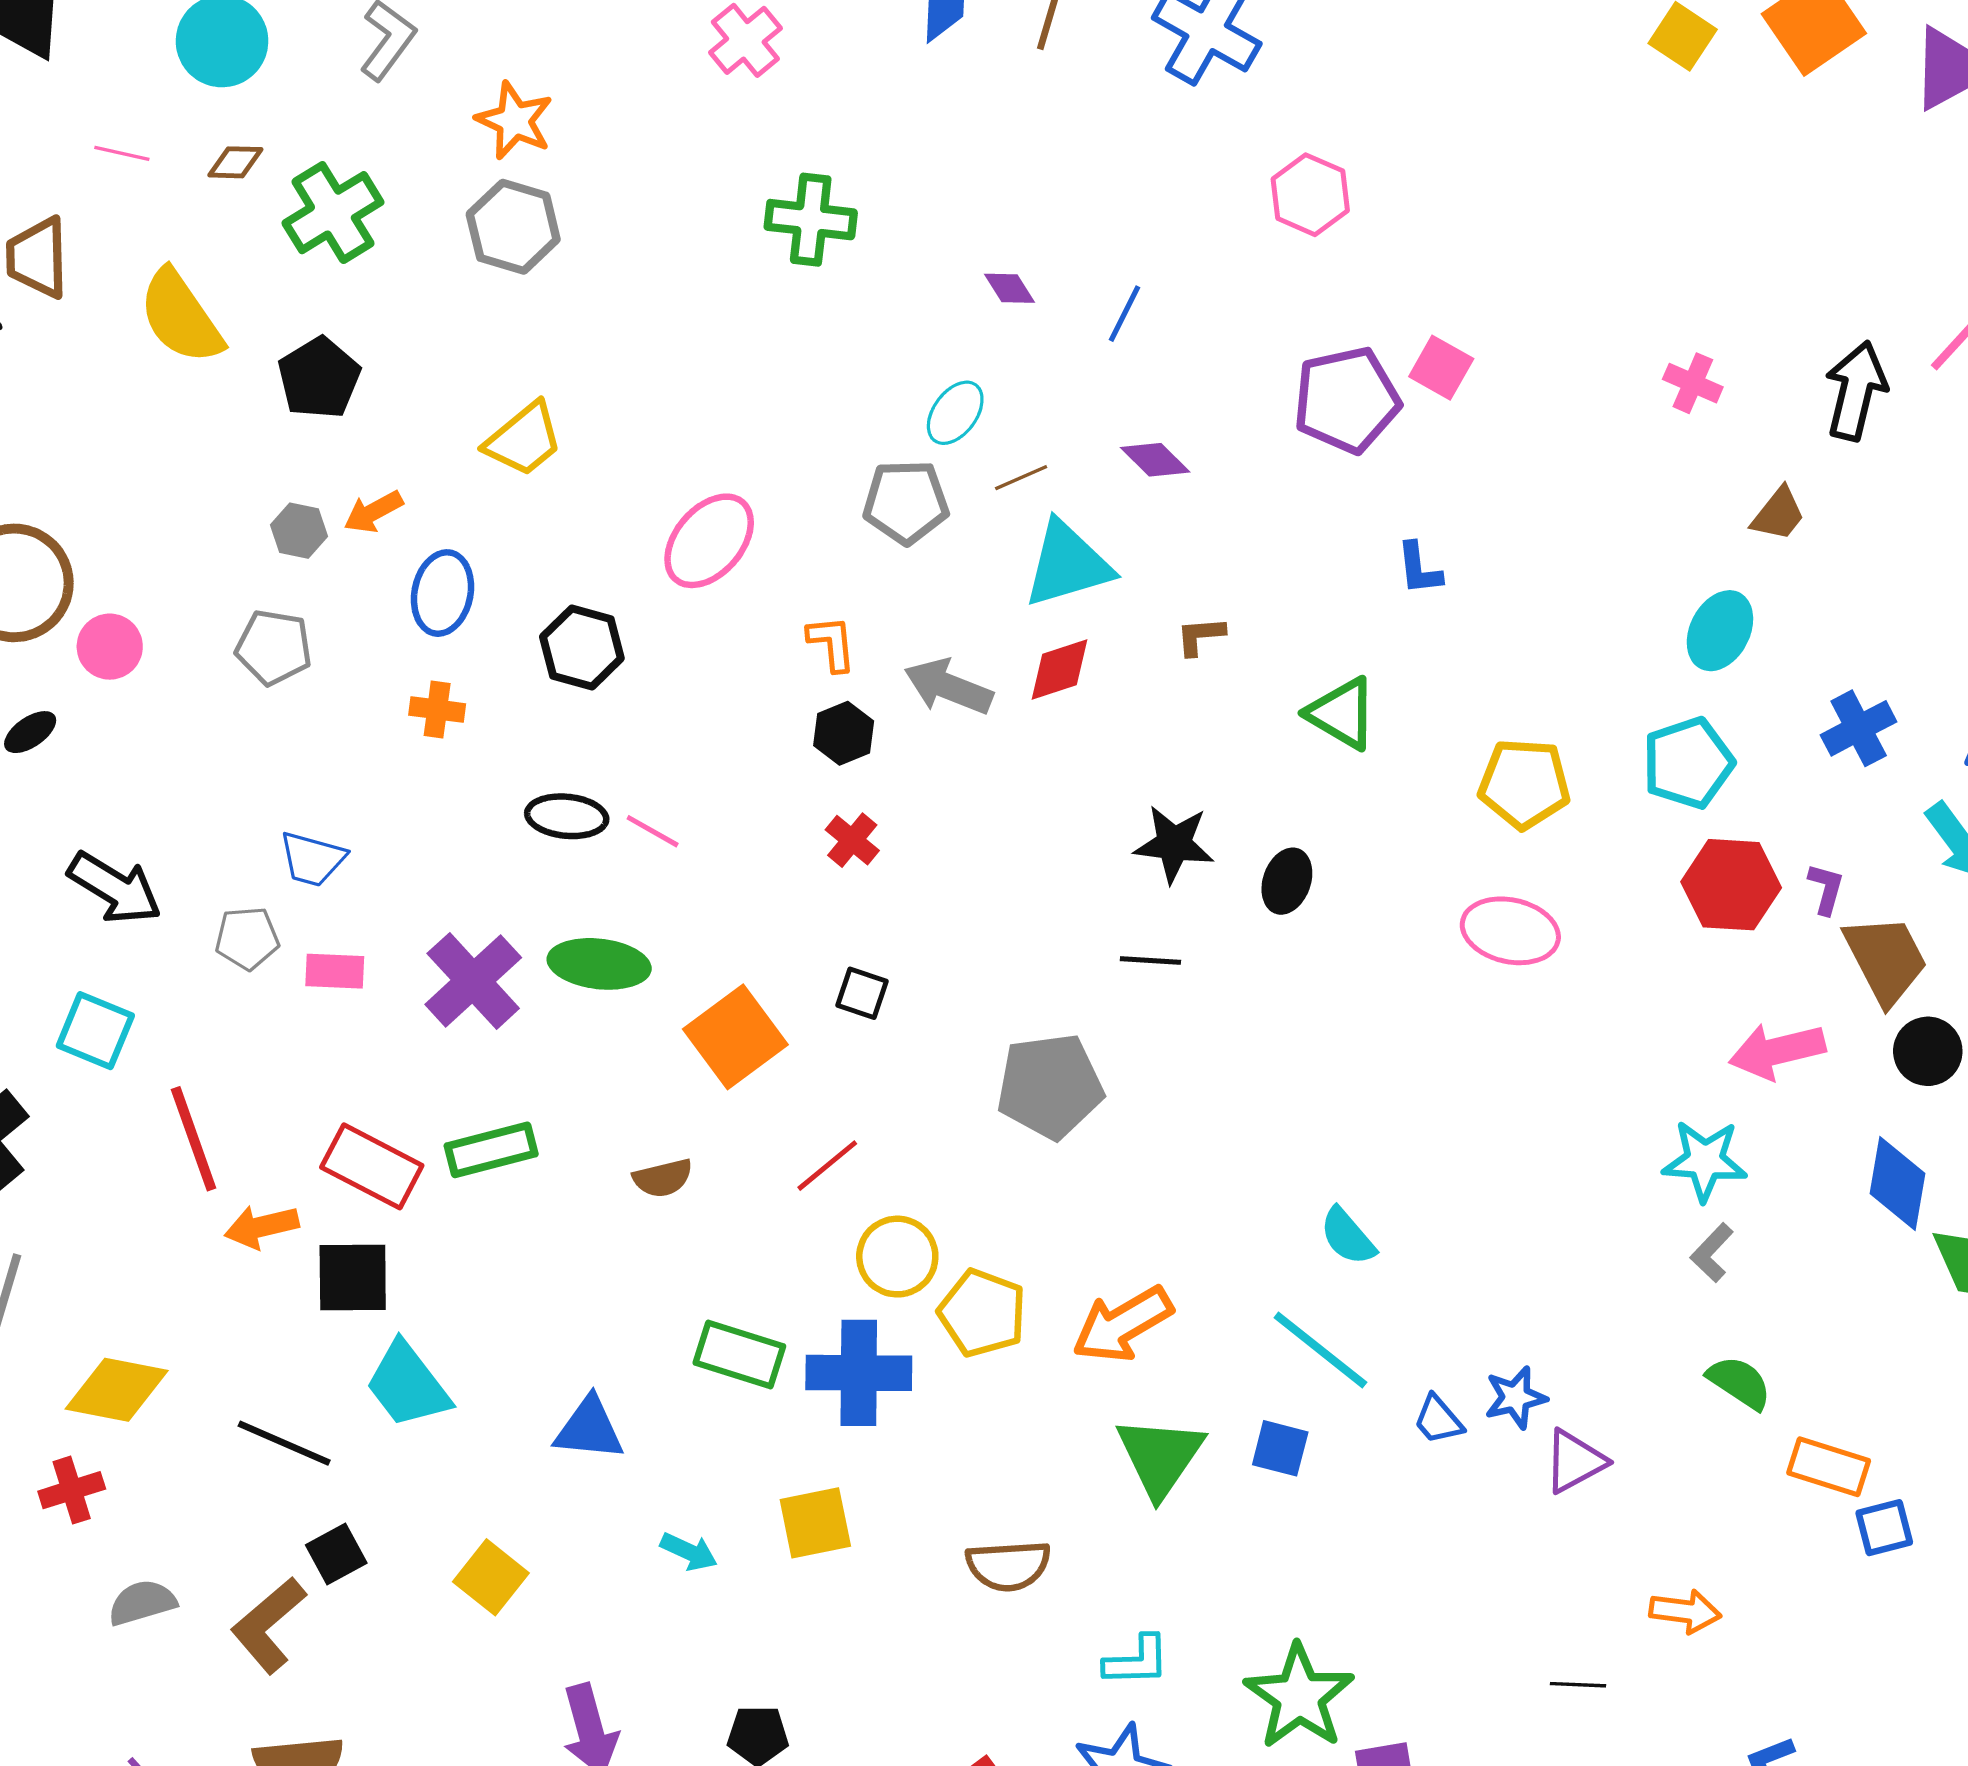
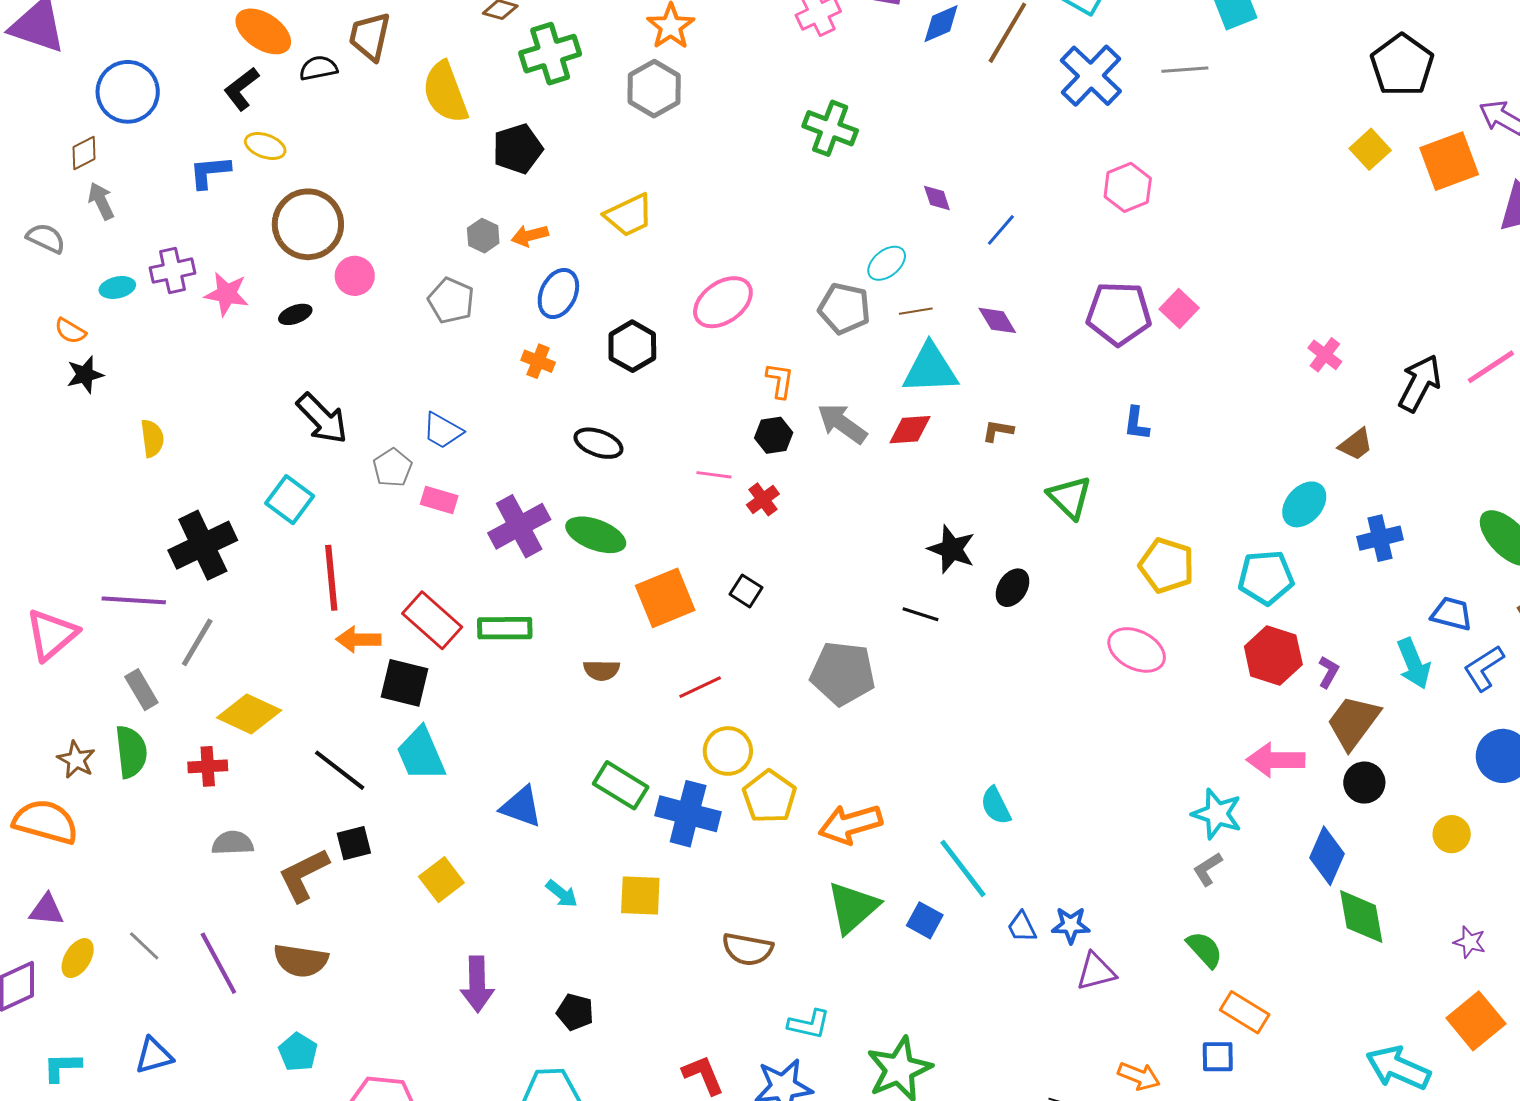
blue cross: (1859, 728) -> (1380, 538), moved
pink line: (653, 831) -> (714, 475), moved, turned -36
gray pentagon: (247, 938) -> (392, 468), turned 30
brown trapezoid: (1886, 959) -> (1353, 722), turned -130
blue square: (1884, 1528) -> (1218, 1057), moved

